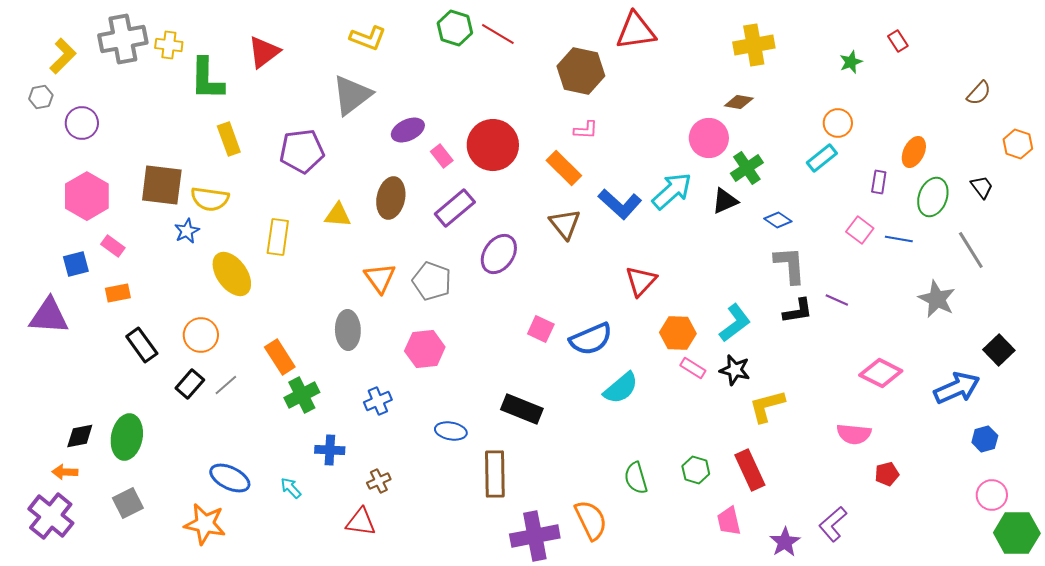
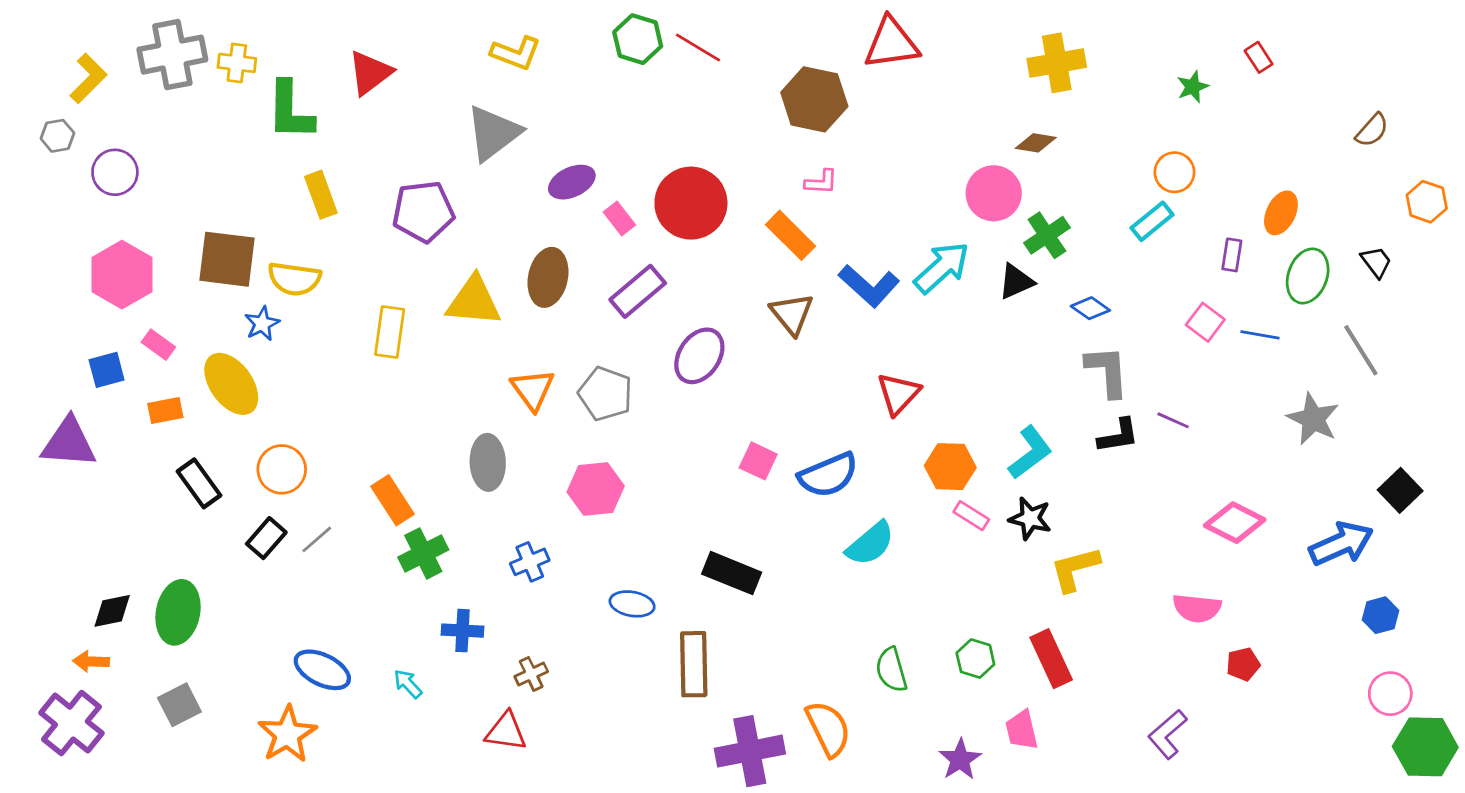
yellow triangle: (338, 215) -> (474, 301), size x1.5
yellow ellipse: (232, 274) -> (231, 384), moved
orange star: (205, 524) -> (287, 734), turned 30
purple star: (785, 542) -> (960, 759), moved

